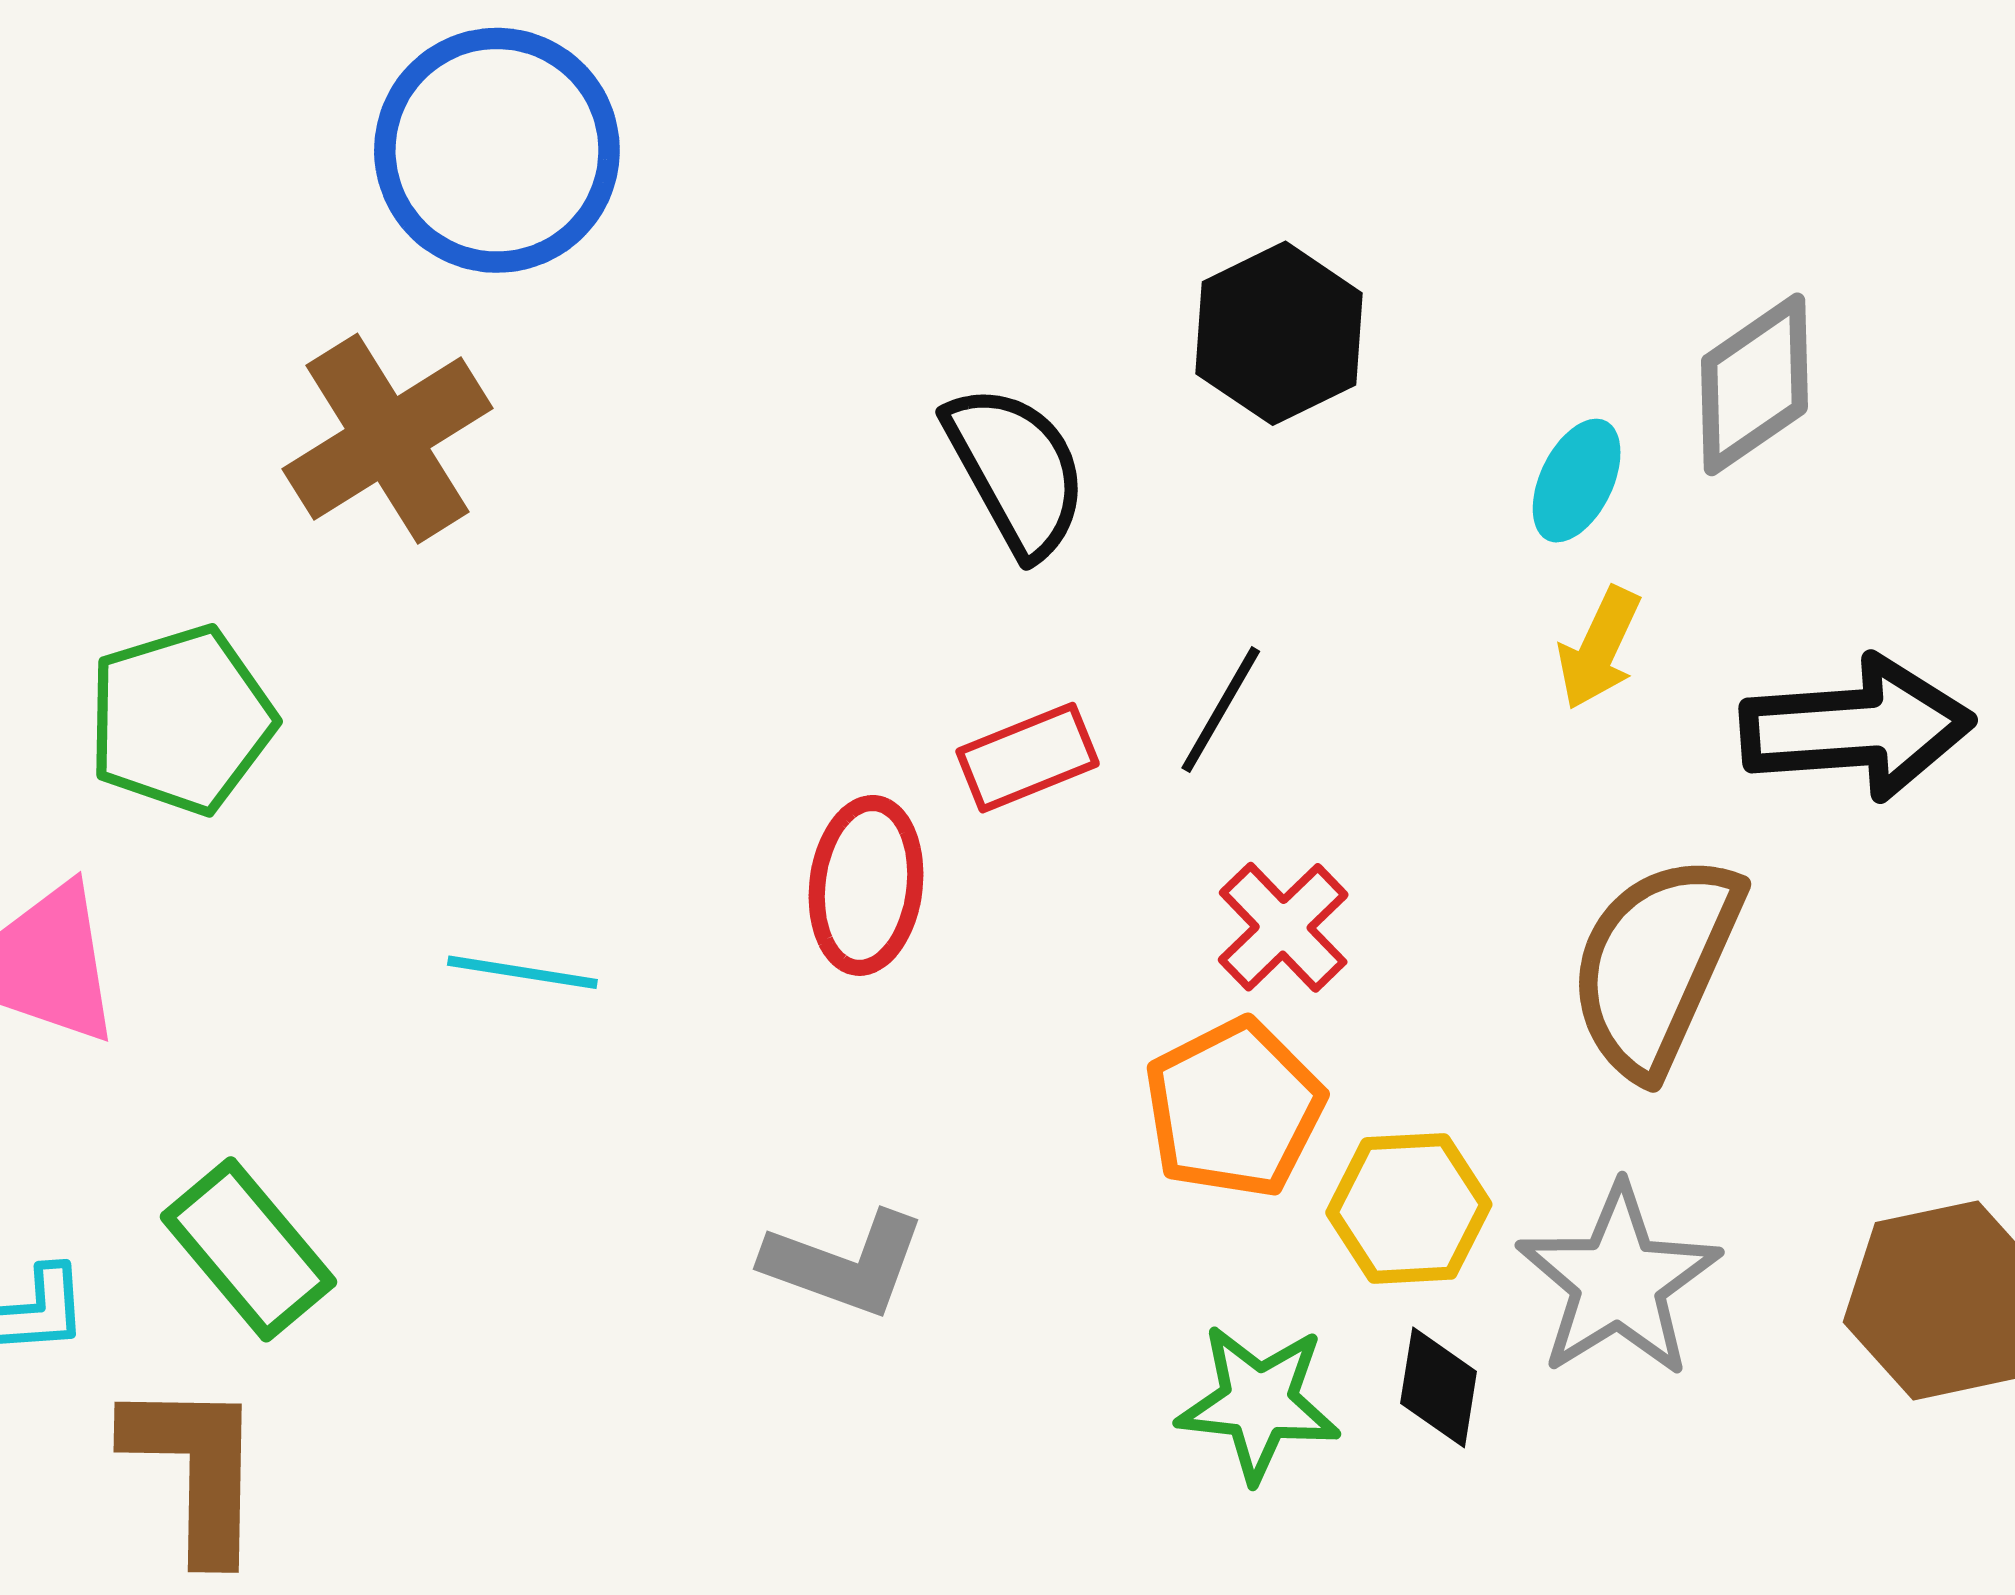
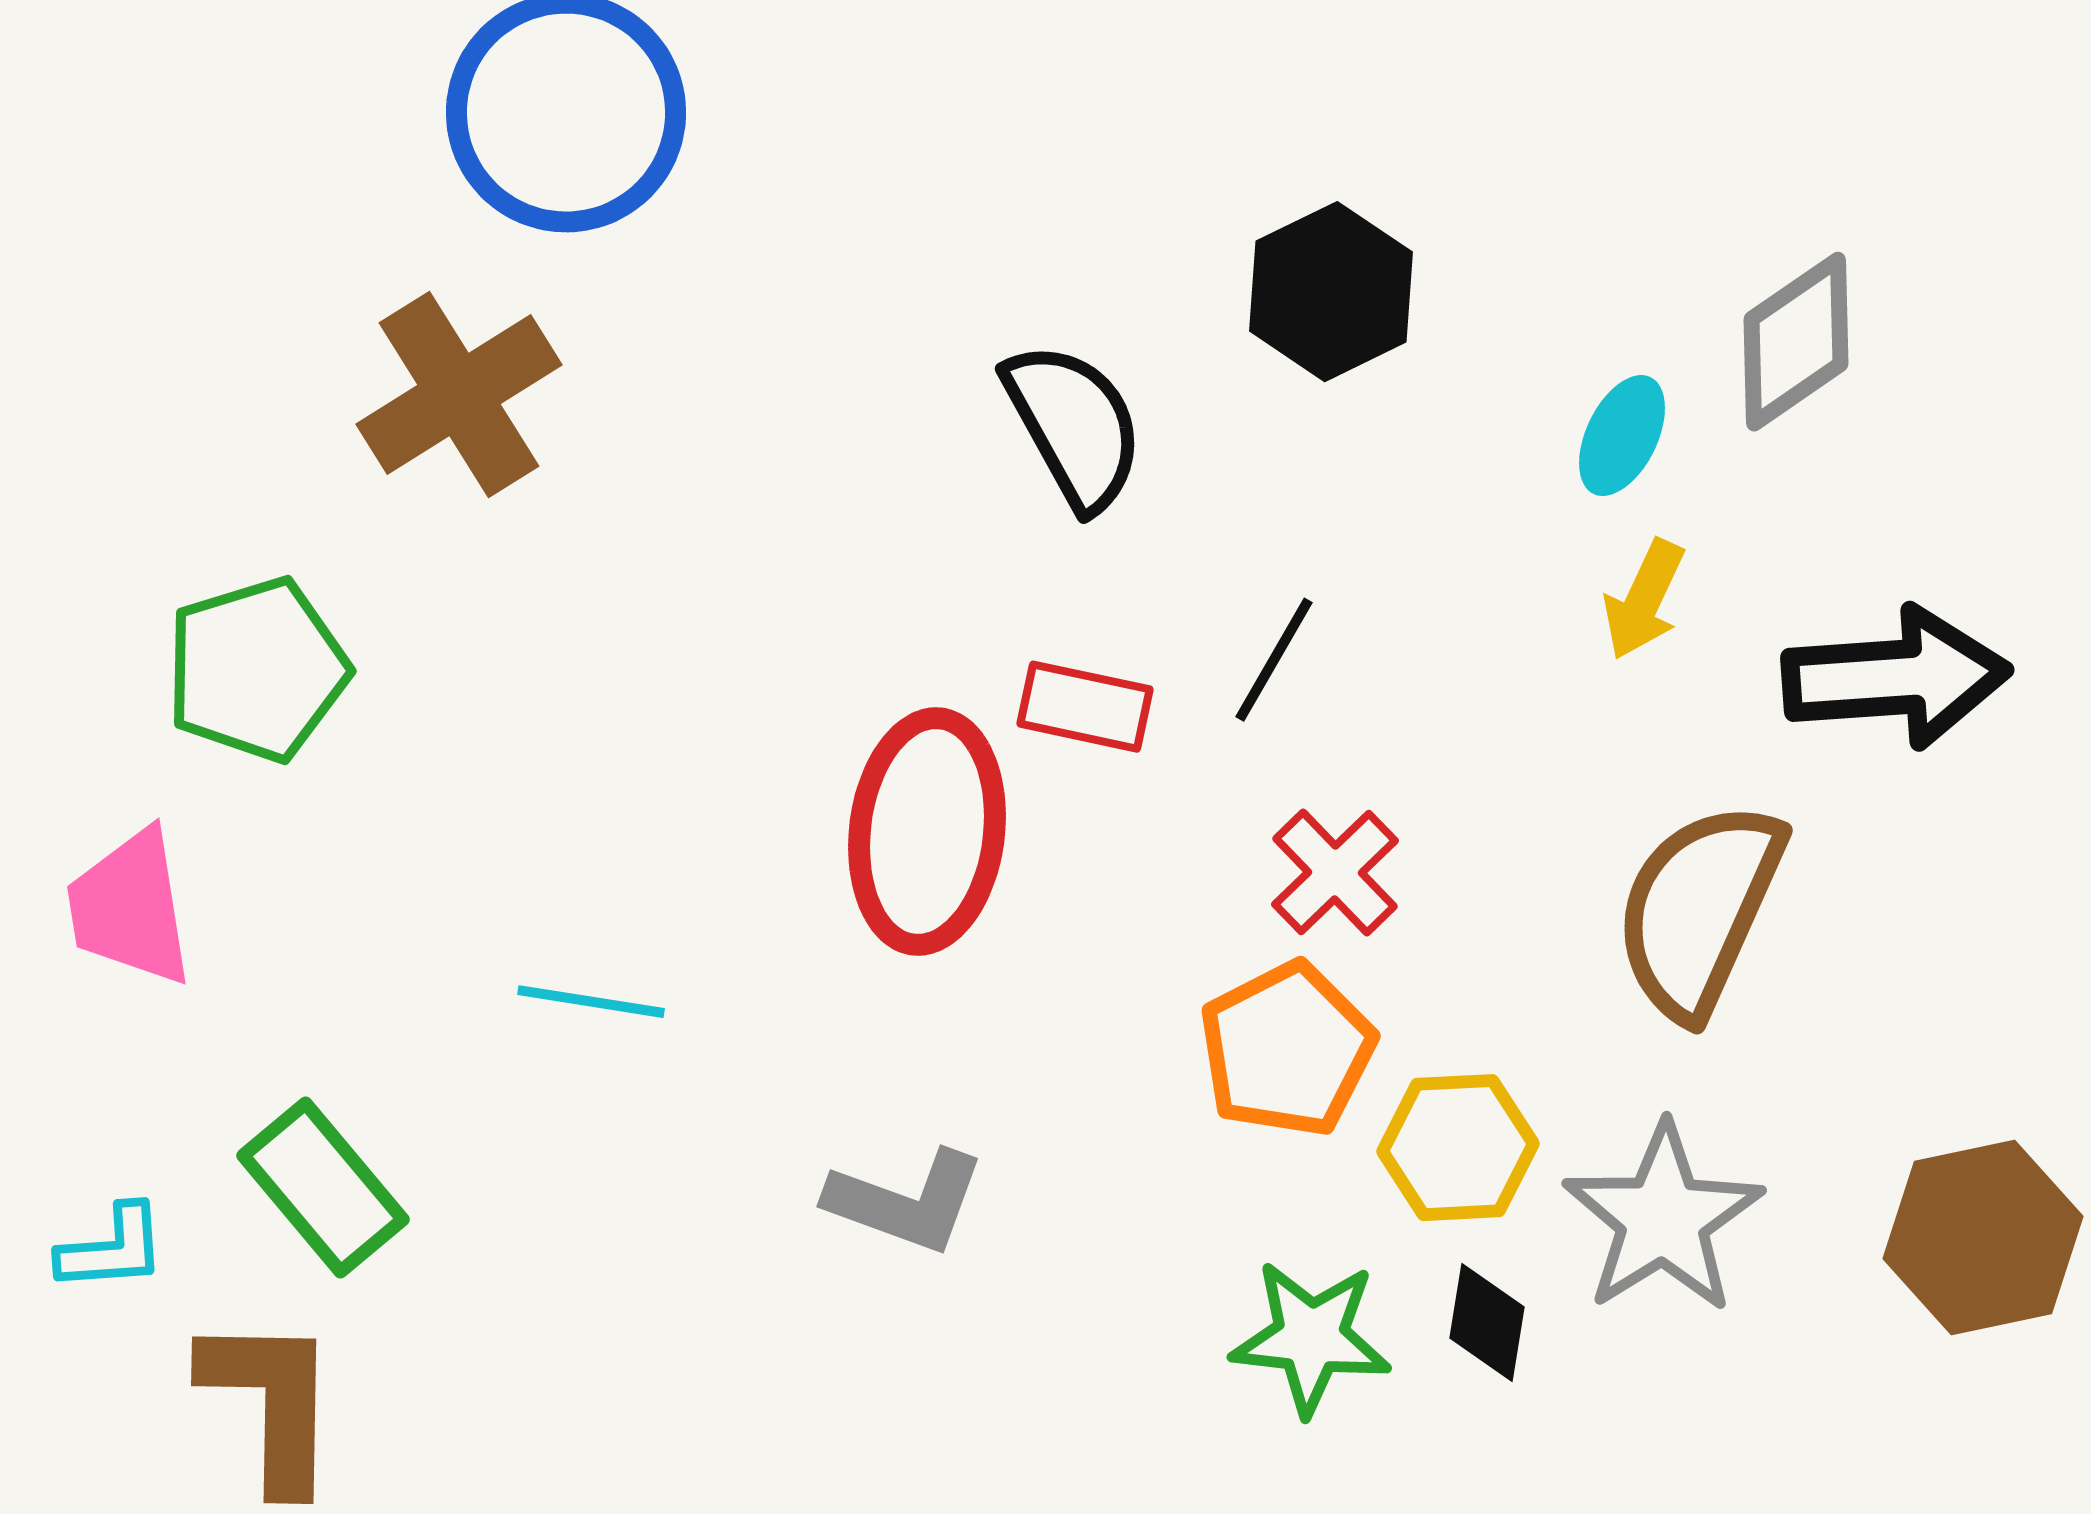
red rectangle: (1028, 758) -> (1085, 707), turned 34
red ellipse: (866, 885) -> (927, 832), size x1.4
cyan line: (522, 972) -> (591, 1002), moved

